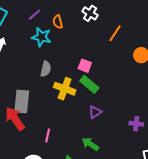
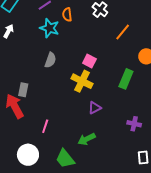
green rectangle: (89, 84) -> (126, 79), moved, turned 66
yellow cross: (65, 89) -> (82, 81), moved
gray rectangle: (22, 101) -> (23, 90), size x0.6
green arrow: (90, 144) -> (87, 139), turned -66

